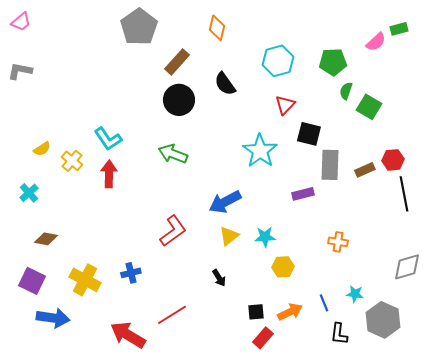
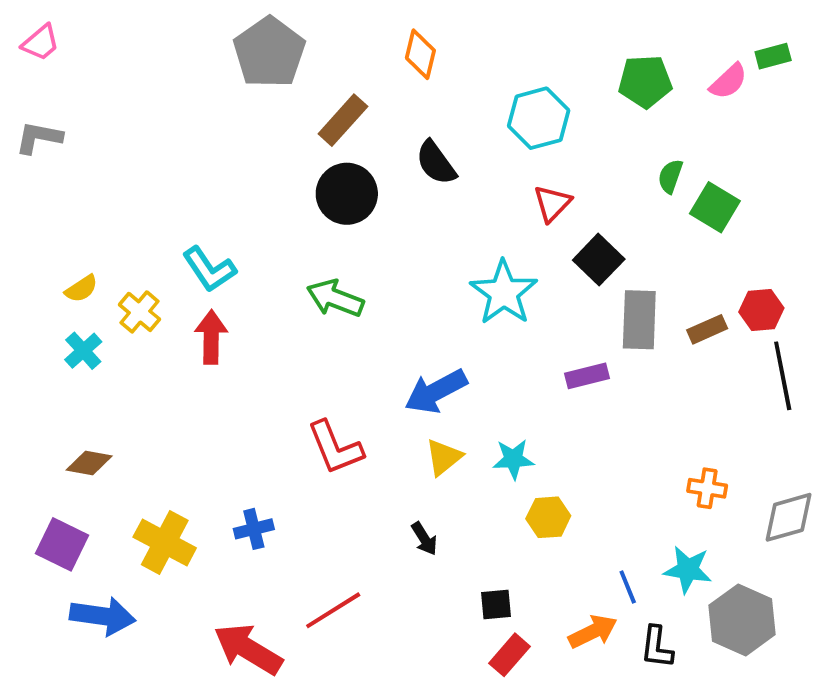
green pentagon: (333, 62) -> (645, 81), moved
black square: (309, 134) -> (599, 260), turned 30
cyan cross: (29, 193) -> (83, 351), moved
red L-shape: (173, 231) -> (335, 448), turned 104
orange cross: (338, 242) -> (707, 488), moved
cyan star: (355, 294) -> (688, 570), size x1.4
orange arrow: (290, 312) -> (593, 632), moved

